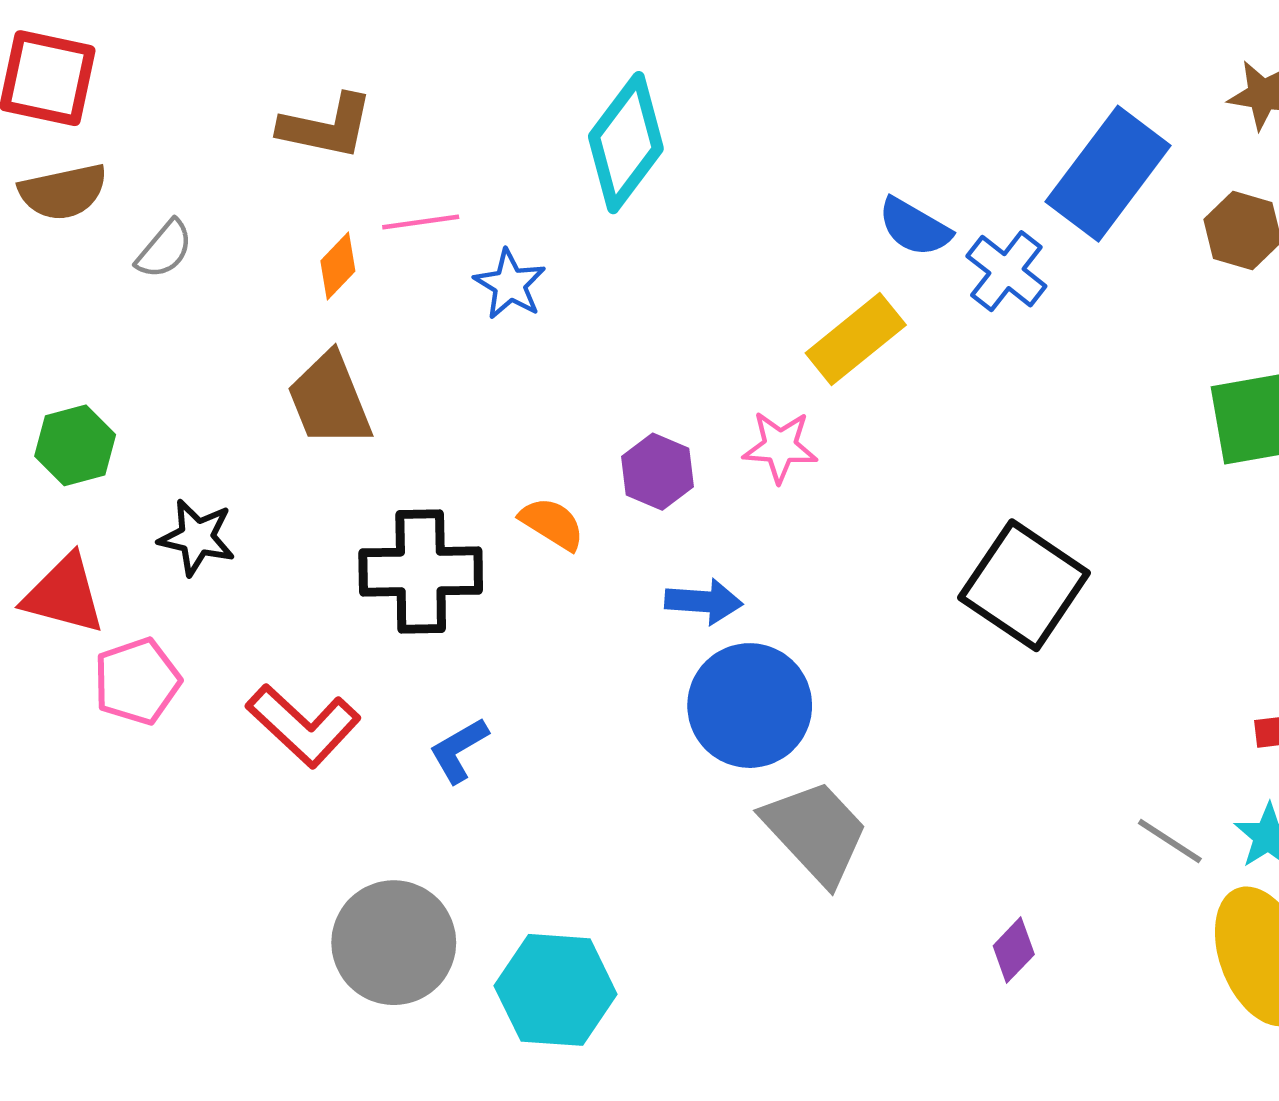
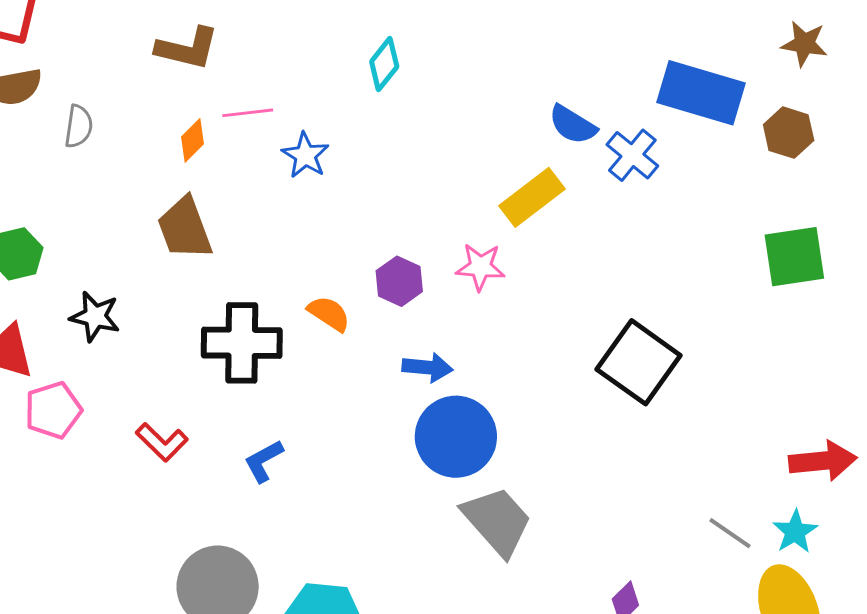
cyan diamond: (626, 143) -> (384, 64), size x0.6
blue rectangle: (1108, 174) -> (701, 93), turned 68
gray semicircle: (164, 249) -> (79, 126), turned -33
red L-shape: (303, 725) -> (162, 442), size x0.7

